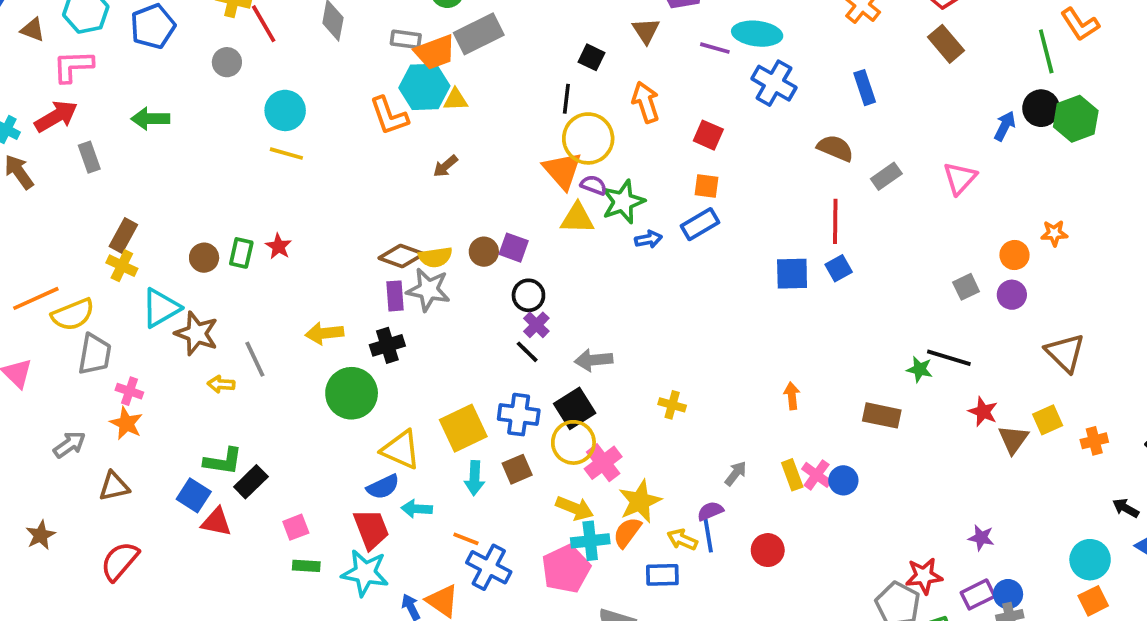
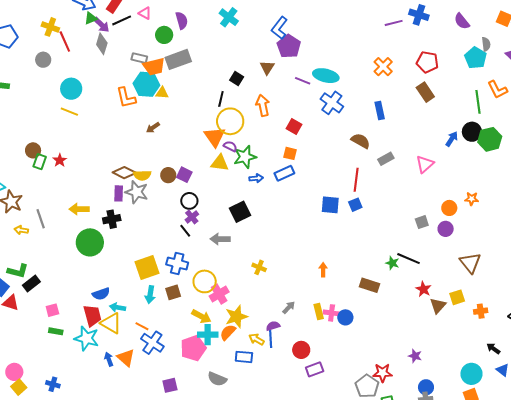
brown circle: (204, 258) -> (33, 150), moved
black square: (575, 408) -> (240, 212), moved
yellow triangle: (401, 450) -> (111, 323), moved
pink cross: (817, 475) -> (332, 313), turned -35
purple rectangle: (978, 594) -> (315, 369), moved

